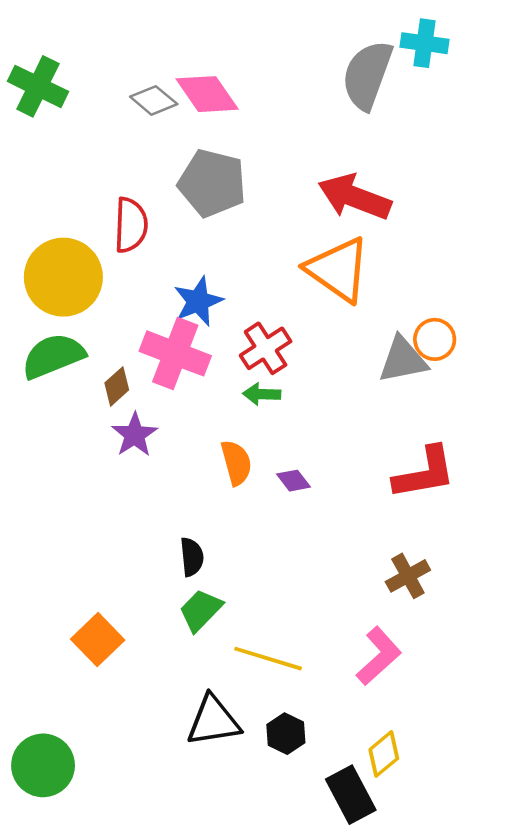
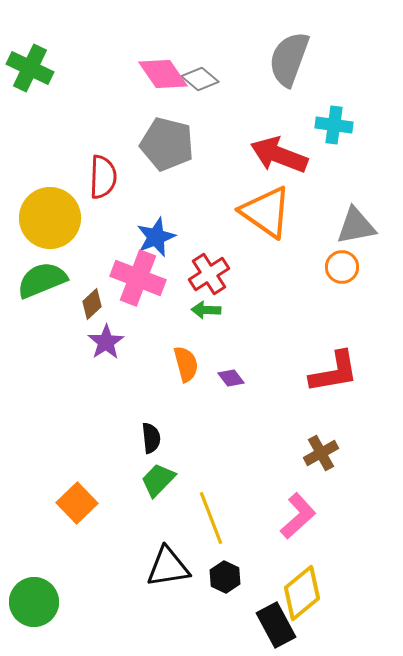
cyan cross: (424, 43) -> (334, 125), moved
gray diamond: (154, 100) -> (200, 79), moved
gray triangle: (403, 360) -> (356, 226), moved
yellow line: (268, 659) -> (211, 518), turned 52
yellow diamond: (384, 754) -> (302, 593), size x1.5

